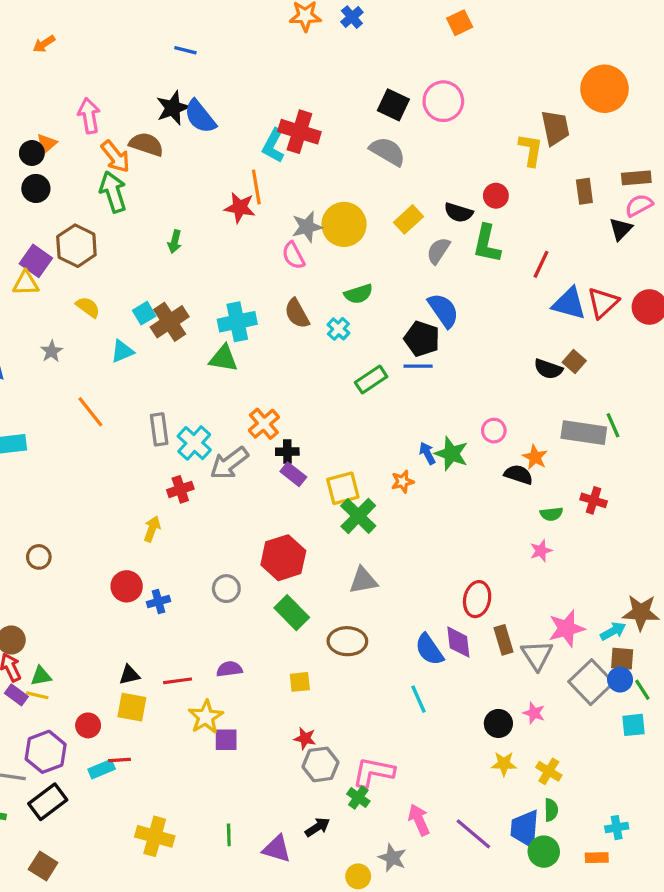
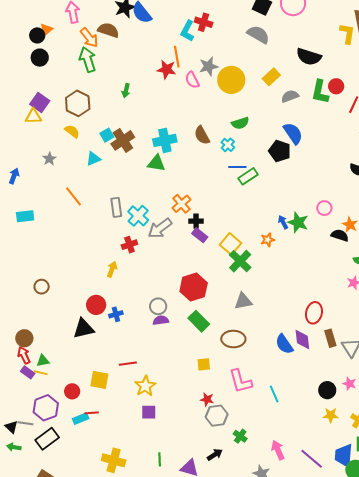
red cross: (299, 132) -> (204, 22), size x0.7
red circle: (496, 196) -> (336, 86), moved
black semicircle: (458, 213) -> (309, 57), moved, size x1.4
gray star: (307, 227) -> (209, 66), moved
brown hexagon: (76, 246) -> (78, 103), moved
gray semicircle: (438, 251) -> (290, 96), turned 36
pink semicircle: (293, 255) -> (192, 80), moved
blue line: (418, 366) -> (237, 167), moved
yellow square: (343, 488) -> (231, 244), turned -35
purple semicircle: (229, 669) -> (161, 320), moved
black triangle: (129, 675) -> (84, 329), moved, size x1.6
cyan line: (418, 699) -> (274, 394), moved
purple square: (226, 740) -> (149, 412), moved
pink L-shape: (373, 772) -> (240, 381), moved, turned -116

